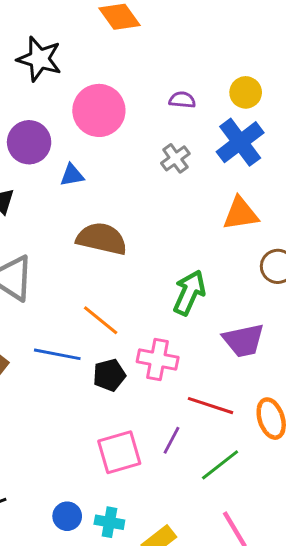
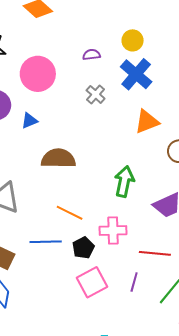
pink square: (119, 452) -> (92, 282), moved

